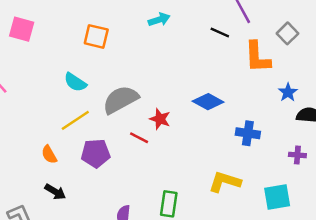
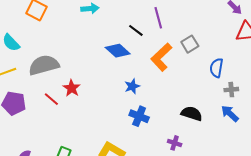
orange L-shape: (257, 57) -> (161, 57), turned 36
blue star: (288, 92) -> (132, 86), moved
blue diamond: (208, 102) -> (118, 51), moved

